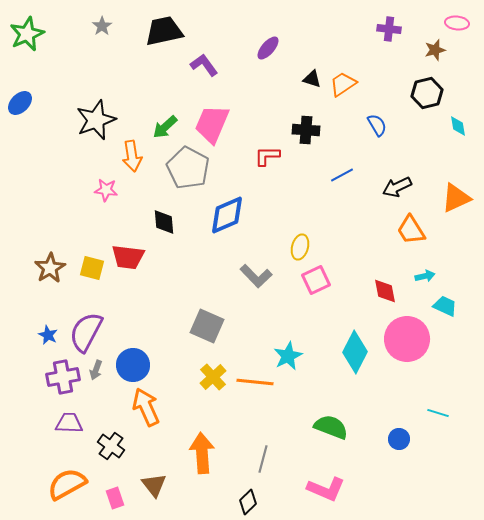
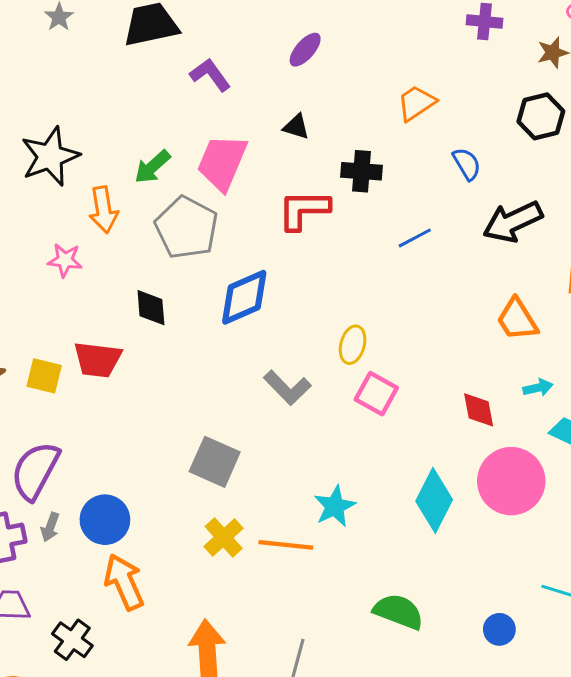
black triangle: (312, 79) -> (296, 127), moved
red L-shape: (267, 156) -> (304, 210), size x1.4
black arrow: (397, 187) -> (513, 222), moved, size x1.4
pink square: (316, 280) -> (376, 394), turned -36

